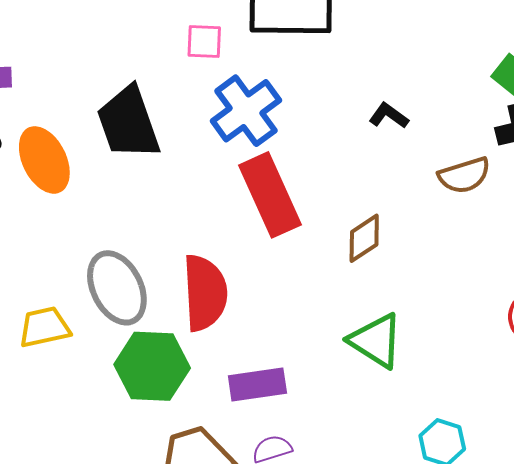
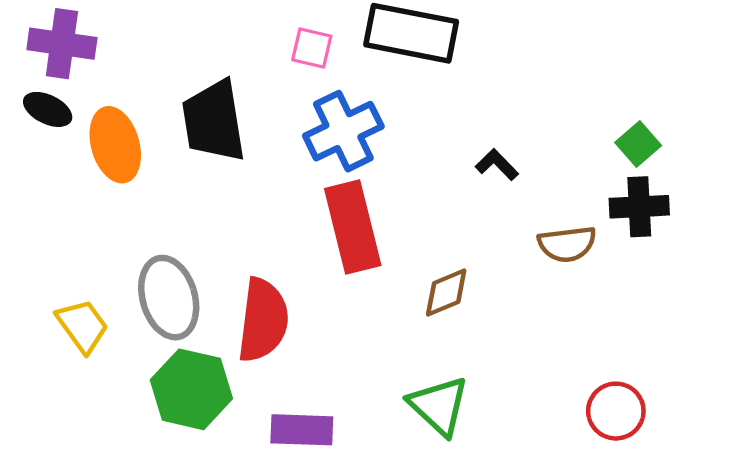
yellow trapezoid: (44, 327) -> (82, 326), turned 56

